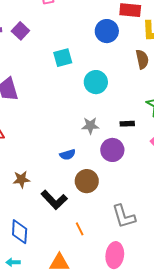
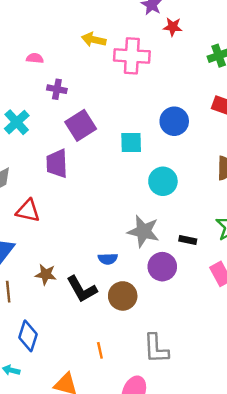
purple square: (20, 31) -> (81, 125), moved, size x1.4
blue circle: (107, 31) -> (174, 121), moved
gray star: (90, 126) -> (143, 231), size x1.5
black L-shape: (54, 200) -> (82, 289), moved

